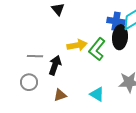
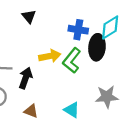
blue cross: (116, 21) -> (78, 30), moved
brown triangle: (60, 95) -> (31, 111), turned 40

